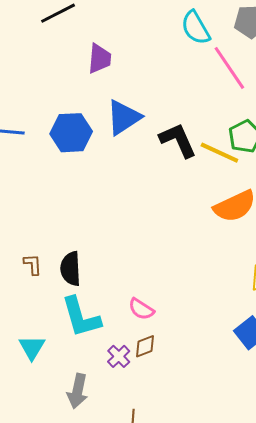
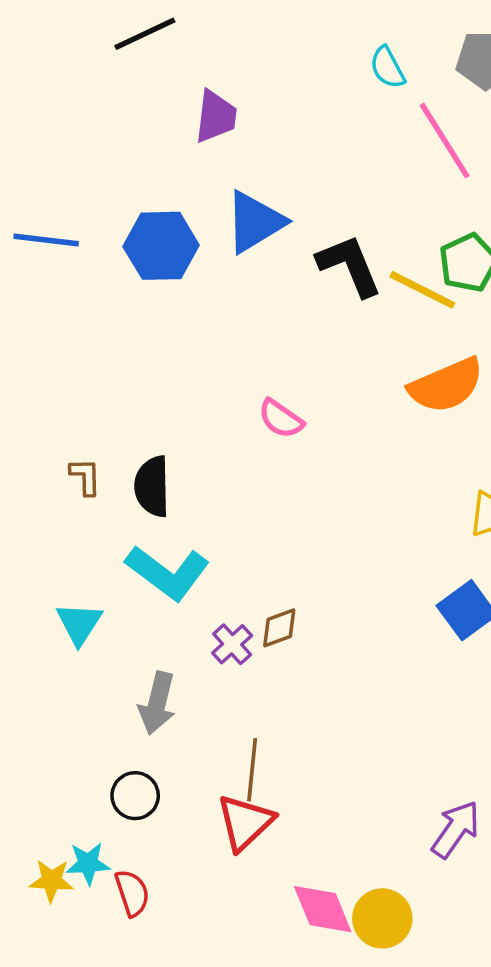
cyan semicircle: (196, 28) -> (387, 68), size x0.7
pink semicircle: (141, 309) -> (281, 419), moved
cyan L-shape: (81, 317) -> (168, 573), turned -39

